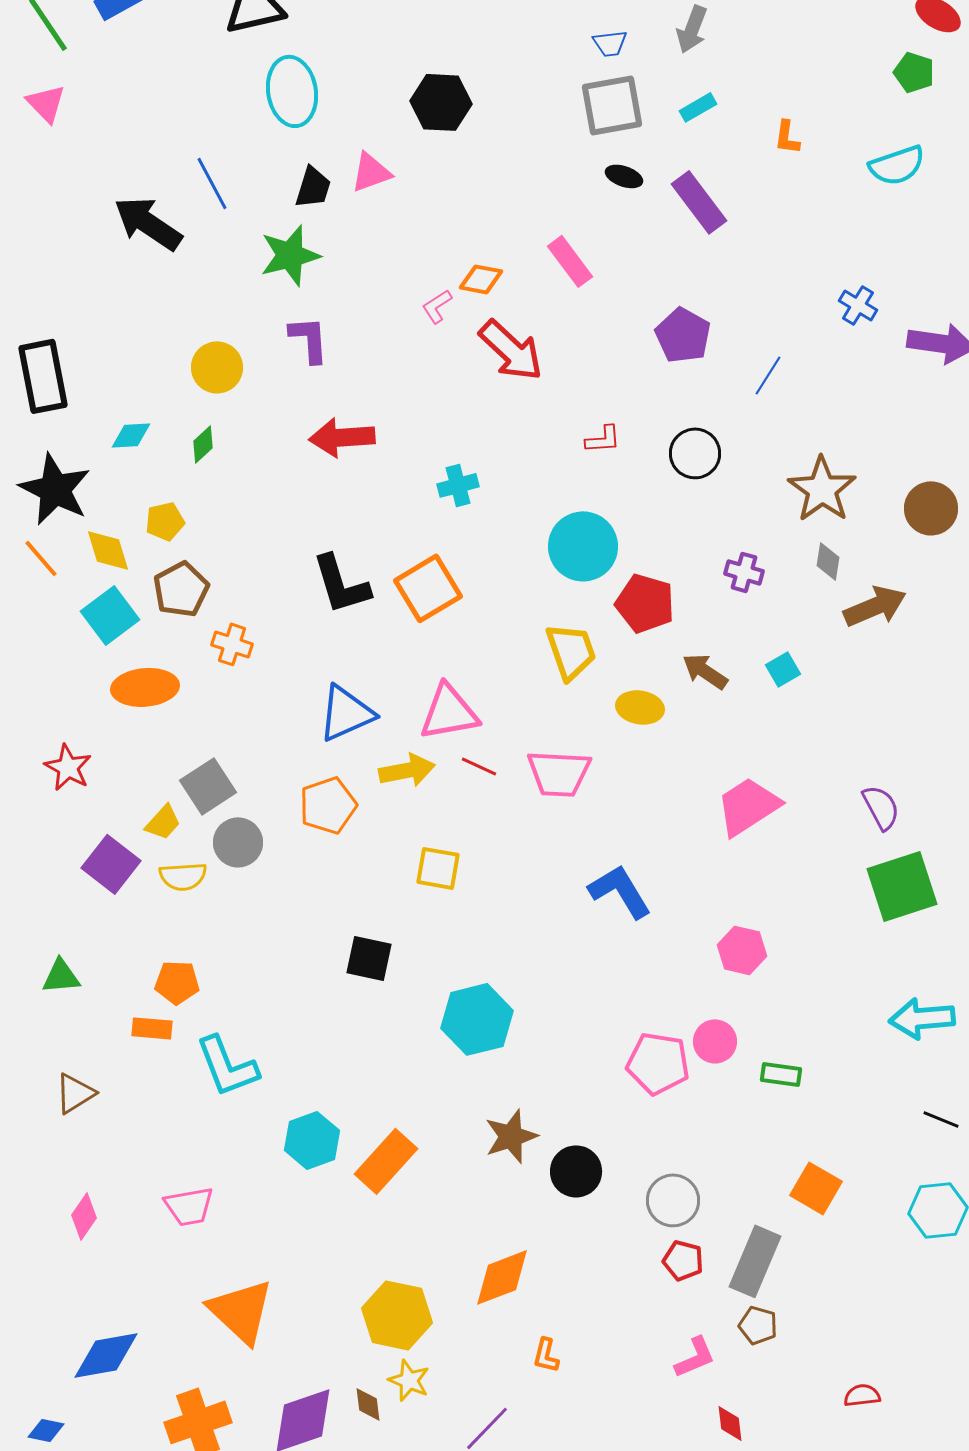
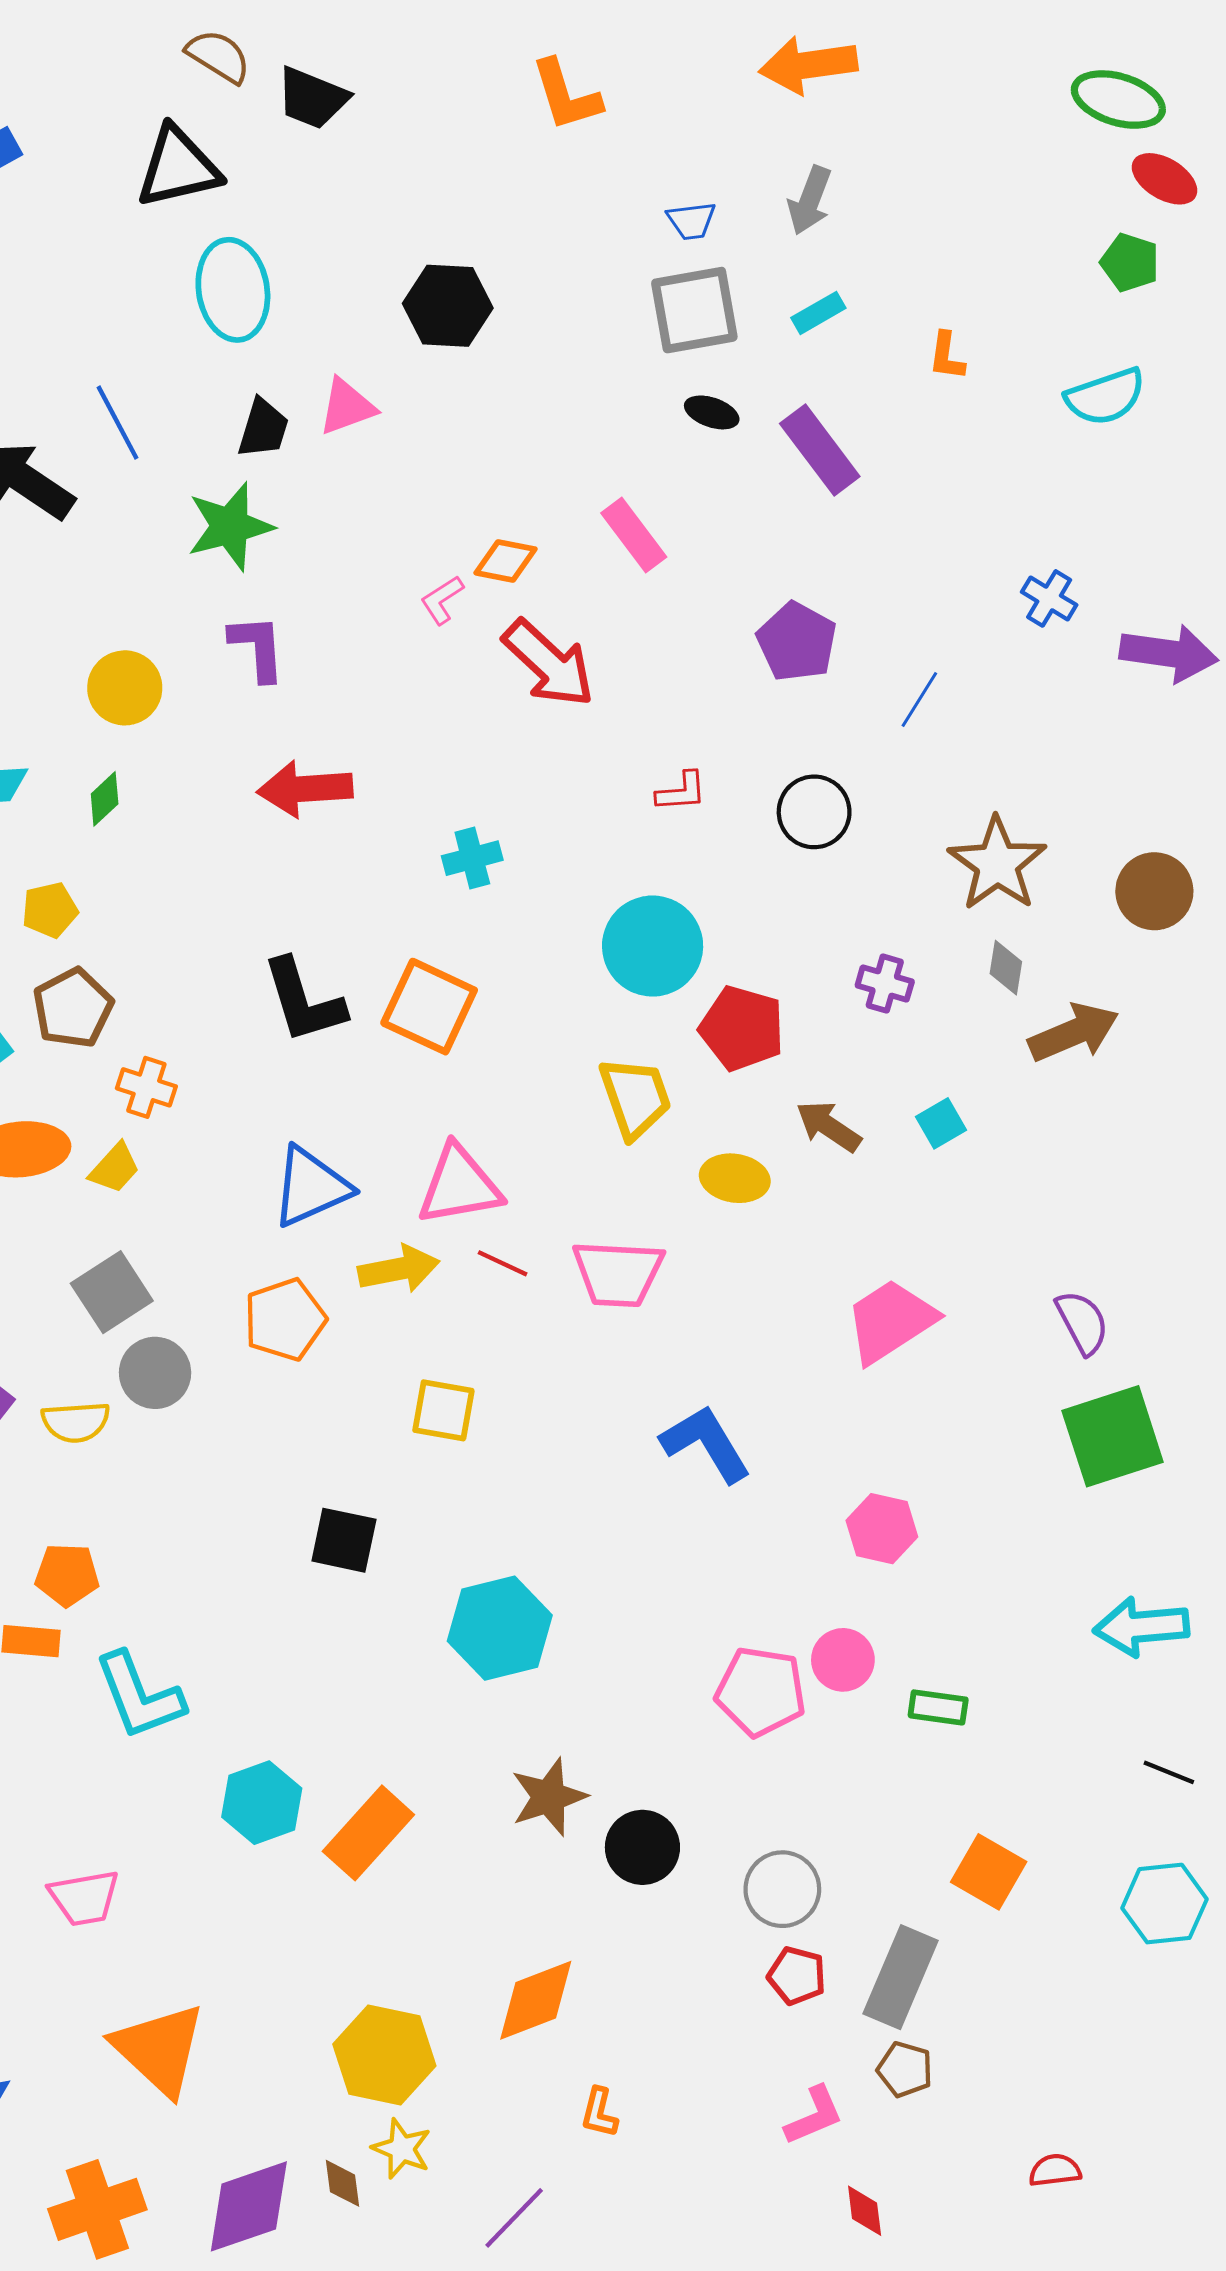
orange square: (428, 588) -> (429, 1007), turned -34
yellow trapezoid: (163, 822) -> (115, 1168), moved

